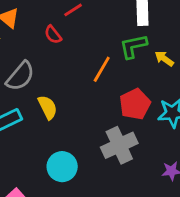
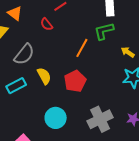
yellow arrow: (164, 59) -> (128, 52), moved
red pentagon: (135, 104) -> (75, 81), moved
gray cross: (119, 145) -> (100, 119), moved

